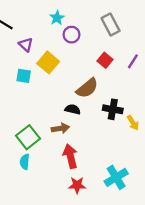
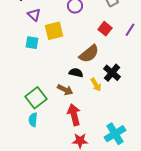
yellow square: (48, 62) -> (54, 31), turned 36
black cross: (113, 109) -> (112, 73), turned 30
yellow arrow: (133, 123) -> (96, 85), moved
brown arrow: (60, 128) -> (65, 90), turned 35

